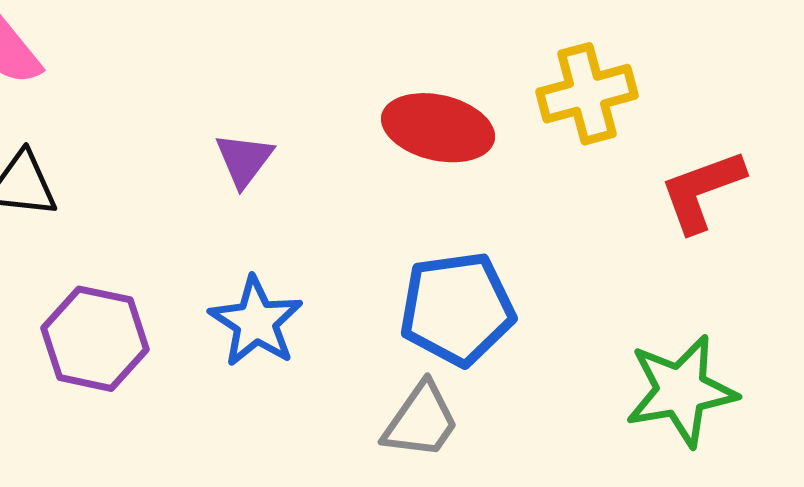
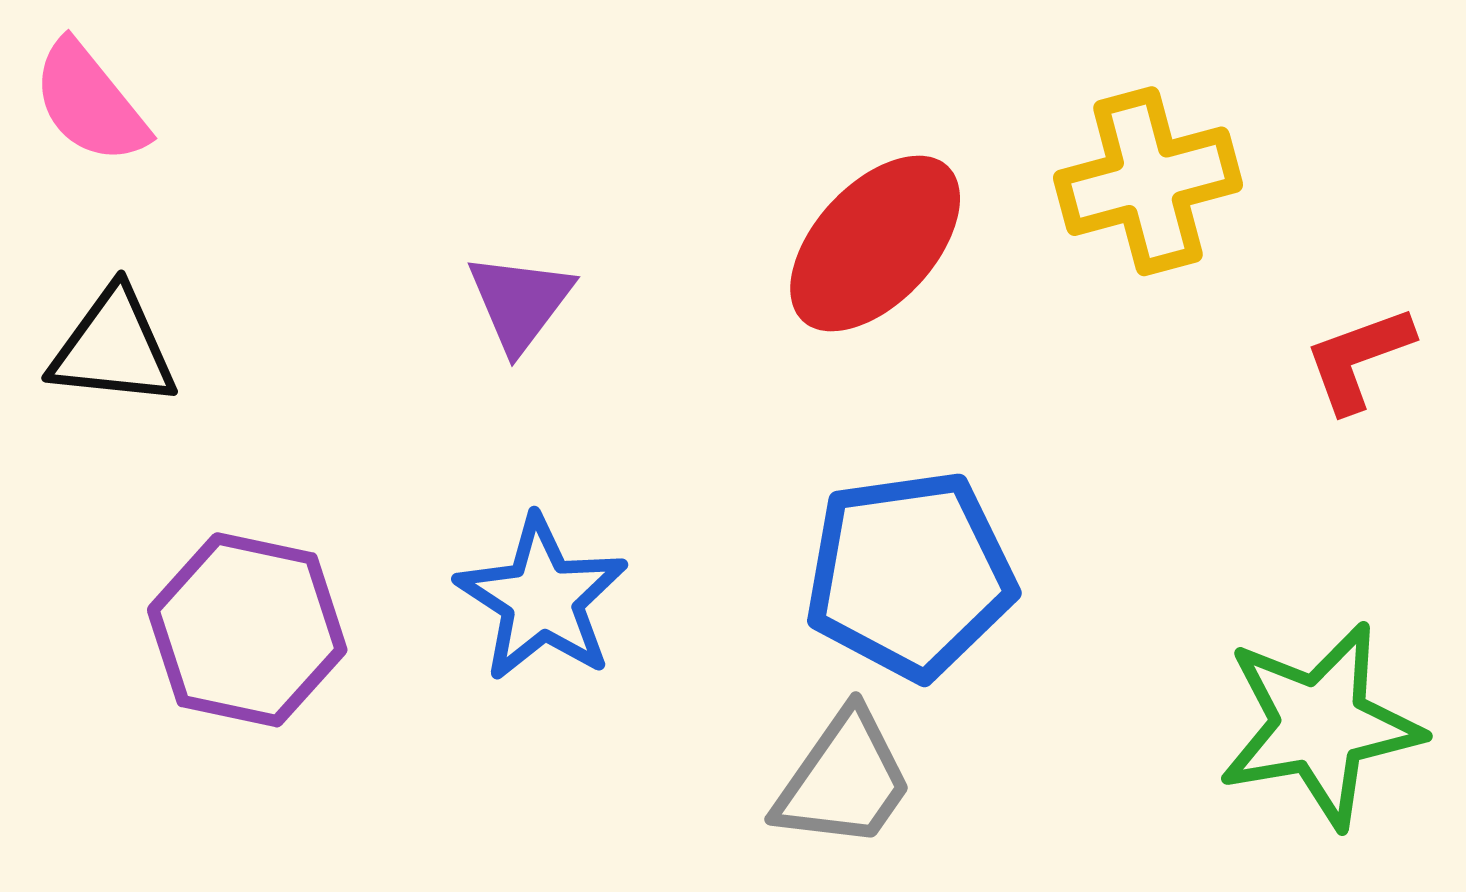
red ellipse: (438, 128) -> (875, 243), turned -60
red L-shape: (702, 191) -> (1358, 359), size x0.7

